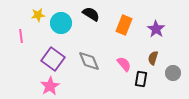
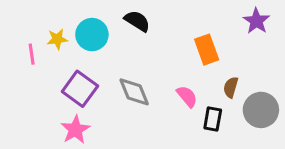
yellow star: (38, 15) -> (57, 39), moved
orange rectangle: (124, 25) -> (207, 50), moved, turned -42
purple star: (156, 29) -> (256, 21), moved
gray circle: (173, 73) -> (261, 110), size x1.5

